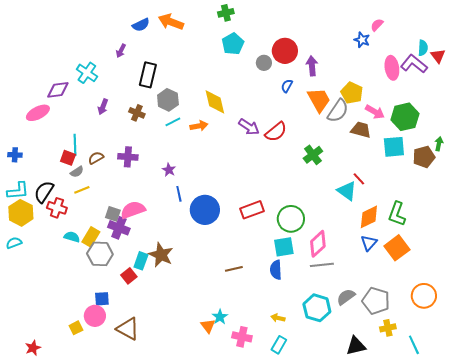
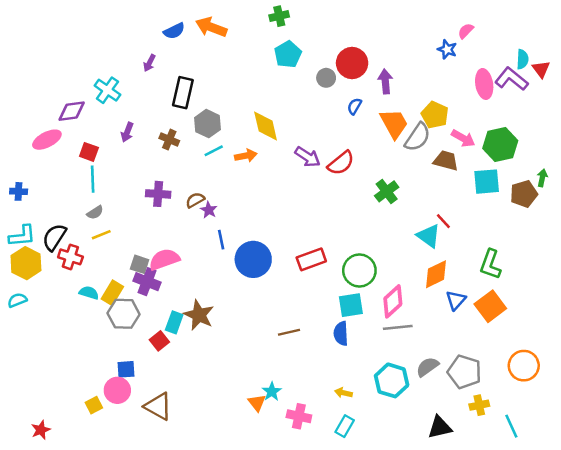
red square: (68, 158) -> (89, 152), moved
brown semicircle: (96, 158) -> (195, 200), moved
orange diamond: (369, 217) -> (436, 274), moved

